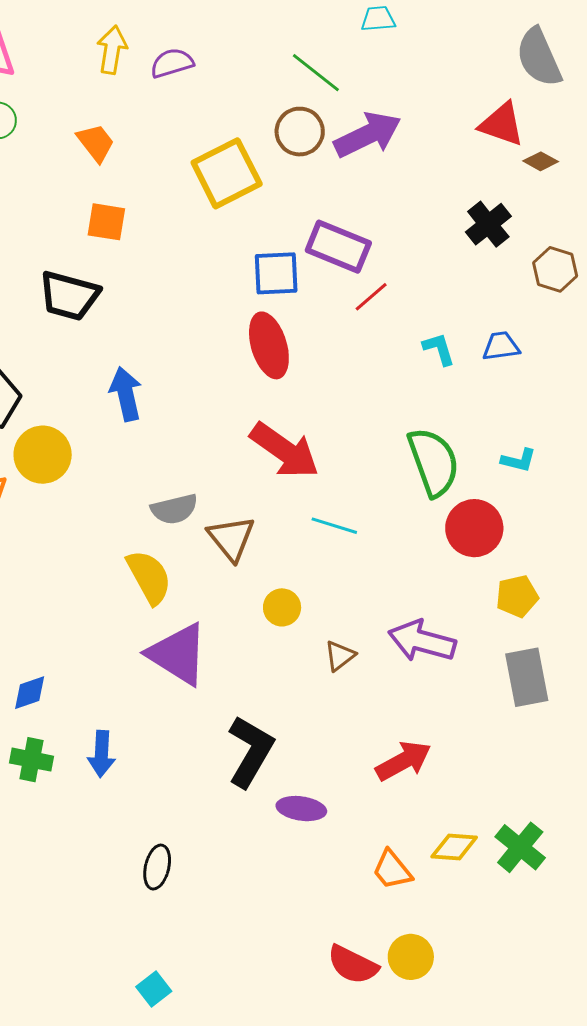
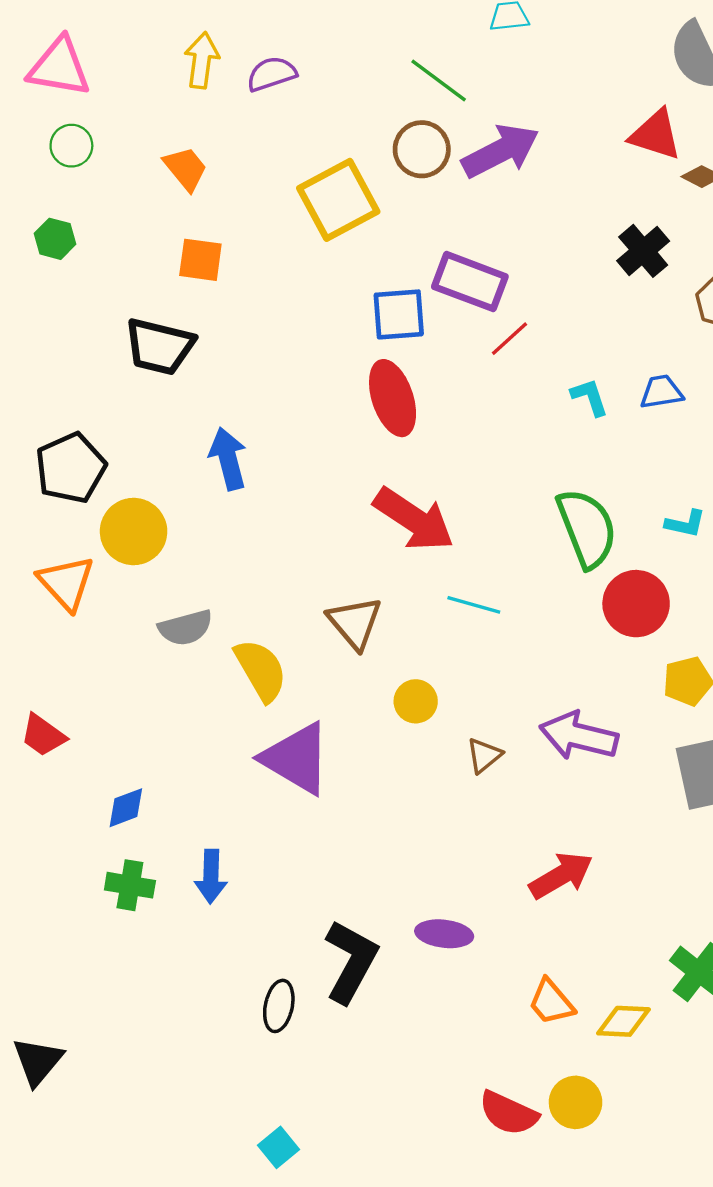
gray semicircle: (174, 509) -> (186, 628), moved
black L-shape: (251, 751) -> (351, 961), moved
yellow diamond: (454, 847) -> (624, 1021), moved

